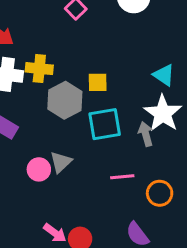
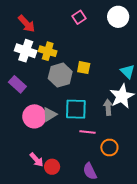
cyan square: (105, 124) -> (76, 109), moved
pink circle: (39, 169) -> (34, 116), size x1.5

